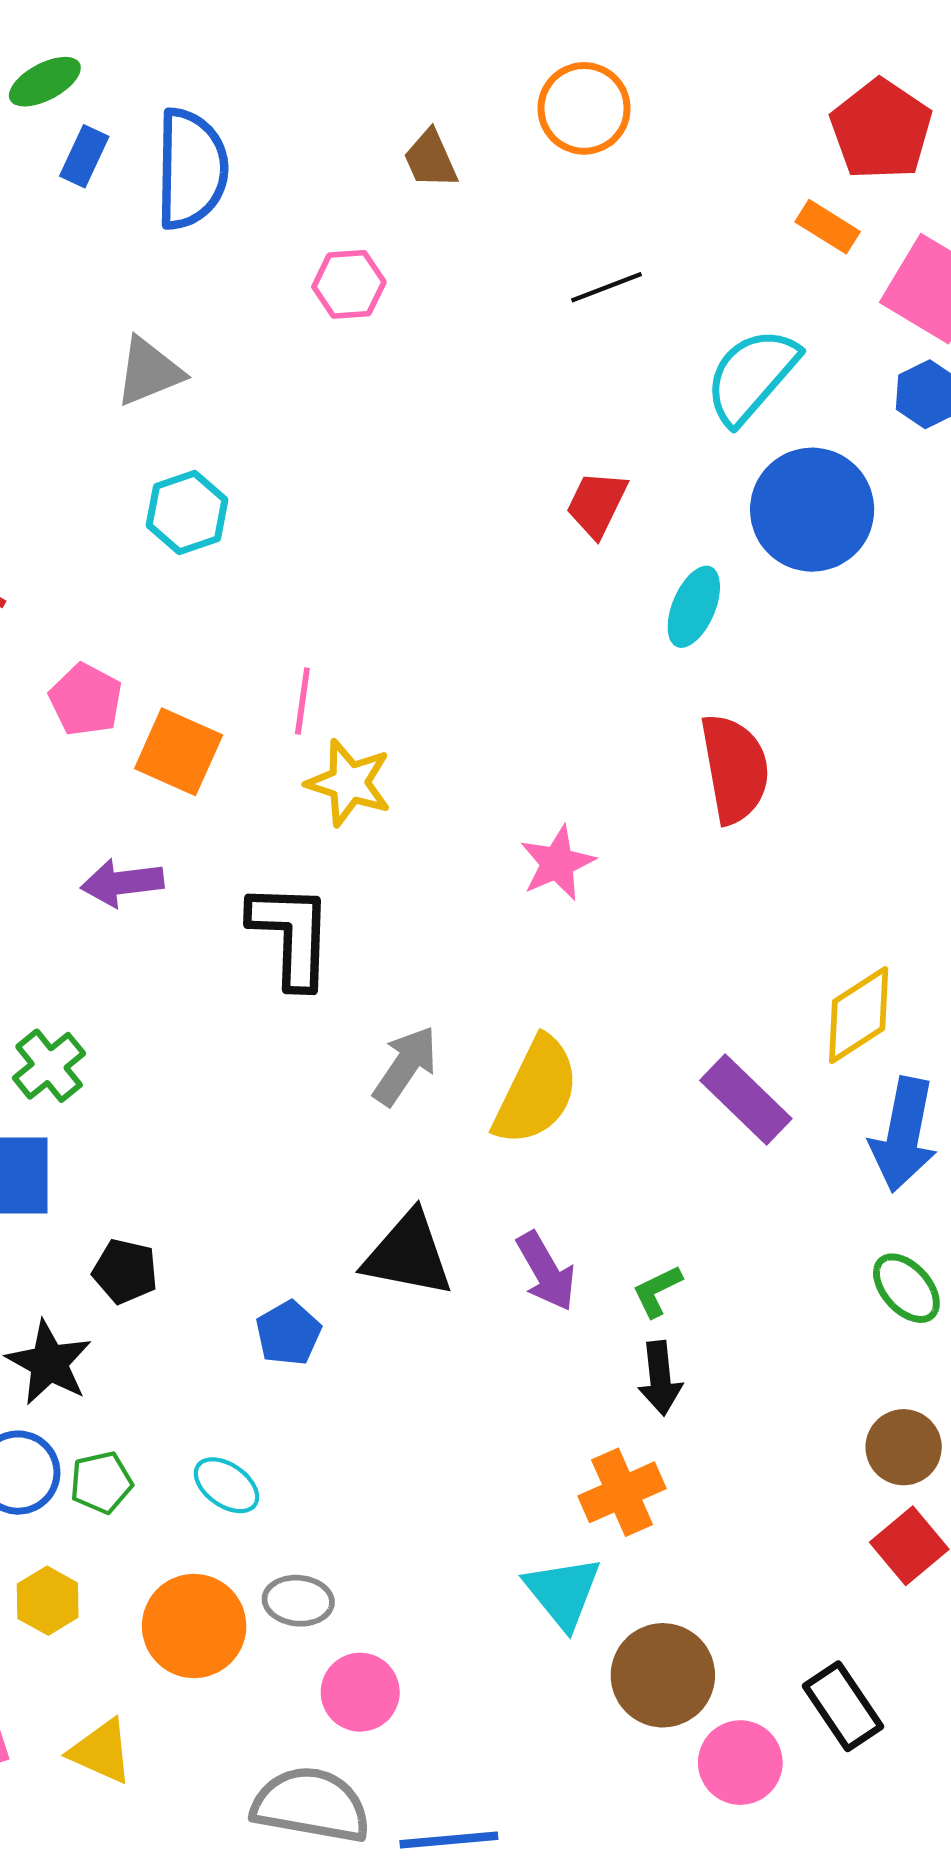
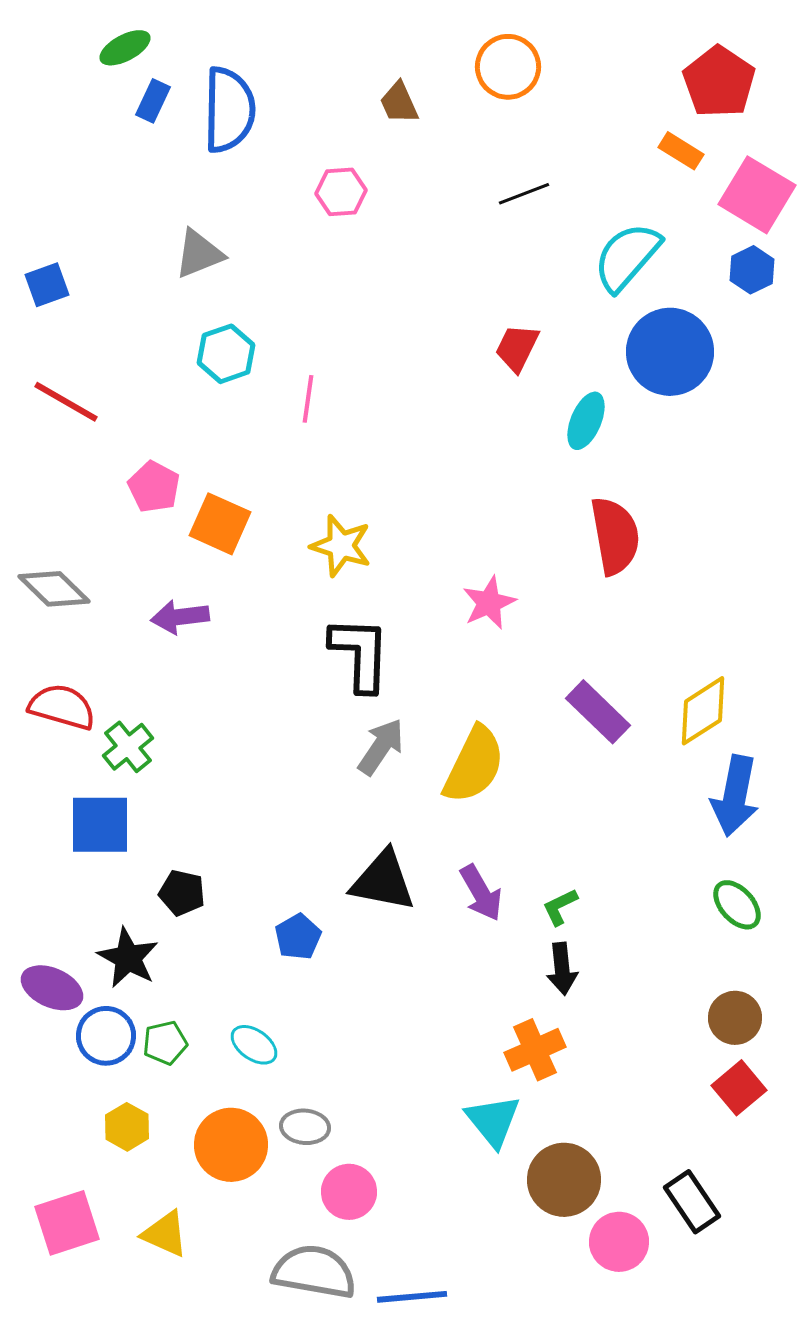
pink line: (302, 701) -> (308, 399), moved
black L-shape: (291, 935) -> (360, 654), moved
purple rectangle: (746, 1099) -> (598, 712), moved

